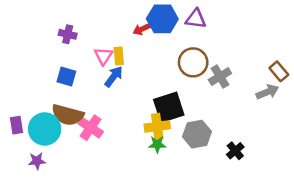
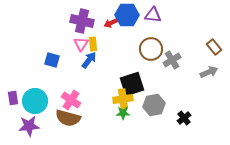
purple cross: (68, 34) -> (82, 21), moved, size x1.6
brown rectangle: (279, 71) -> (214, 47), moved
brown semicircle: (68, 115) -> (68, 118), moved
purple star: (37, 161) -> (29, 126), size x1.5

